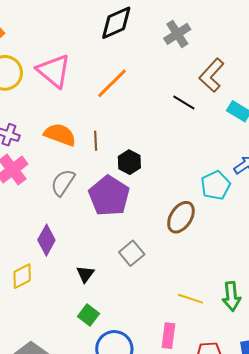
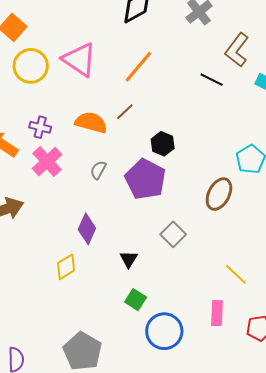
brown line: (96, 141) -> (125, 112), moved, turned 54
gray semicircle: (63, 183) -> (98, 170), size x0.7
yellow line: (191, 299) -> (236, 274), turned 30

